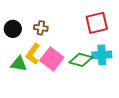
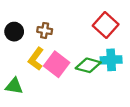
red square: (97, 23) -> (106, 25), turned -35
green triangle: (19, 64) -> (14, 86), moved

